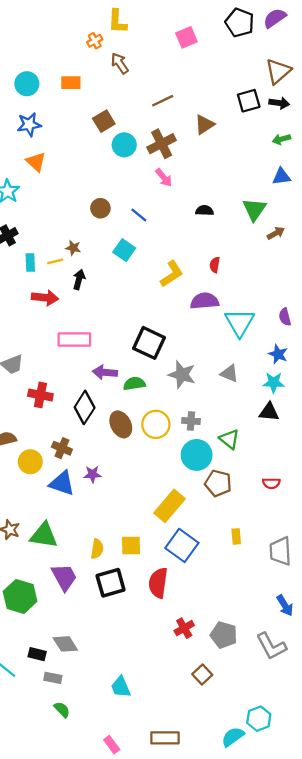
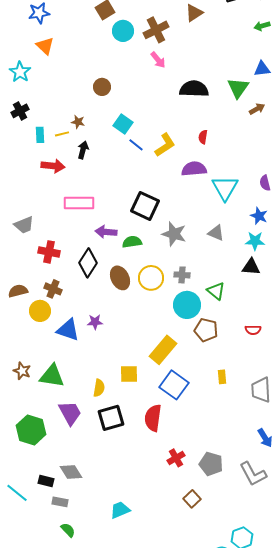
blue triangle: (281, 177) -> (262, 69), moved
black semicircle: (205, 210) -> (194, 89), size x1.8
blue line: (139, 215) -> (136, 145), moved
brown cross: (62, 448) -> (53, 289), moved
yellow square: (131, 545) -> (129, 374), moved
cyan trapezoid: (121, 687) -> (120, 510), turned 90

